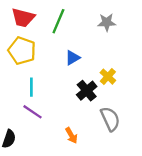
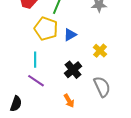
yellow pentagon: (22, 51) -> (46, 29), moved
black cross: (87, 91) -> (73, 70), moved

